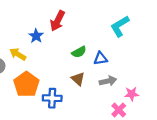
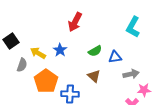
cyan L-shape: (120, 26) -> (133, 27), turned -30
blue star: (36, 36) -> (60, 50), moved
gray arrow: (108, 81) -> (131, 74), moved

